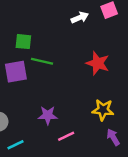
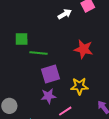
purple square: (16, 72) -> (50, 74), moved
yellow star: (103, 110) -> (79, 86), moved

